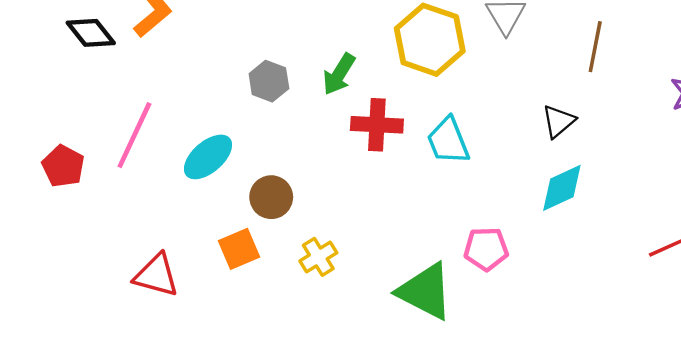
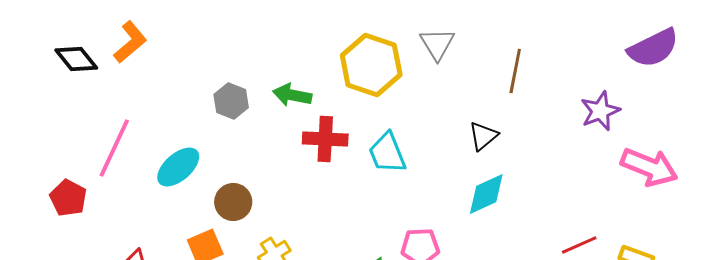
green arrow: (339, 74) -> (292, 95), turned 69
red pentagon: (63, 166) -> (68, 198), moved

